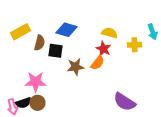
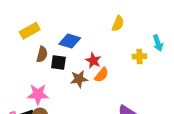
yellow rectangle: (20, 32) -> (30, 31), moved
yellow semicircle: (110, 33) -> (118, 24), moved, turned 98
red star: (104, 49) -> (93, 60), moved

